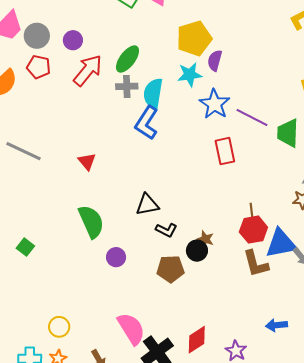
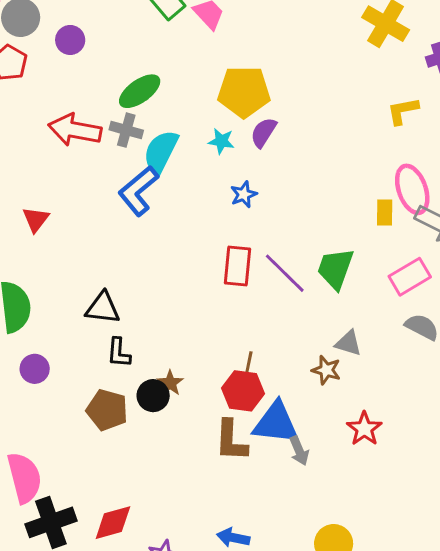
red arrow: (88, 70) -> (75, 130), moved, turned -136
cyan star: (190, 75) -> (221, 141), size x0.7
blue star: (215, 104) -> (244, 194), size x0.6
purple line: (252, 117) -> (285, 273), moved
black L-shape: (166, 230) -> (119, 353), turned 50

